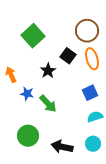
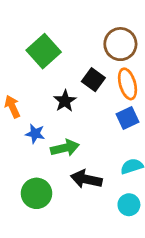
blue square: (90, 93) -> (127, 118), moved
green arrow: (48, 104) -> (65, 148), turned -60
black arrow: (62, 147) -> (86, 179), moved

